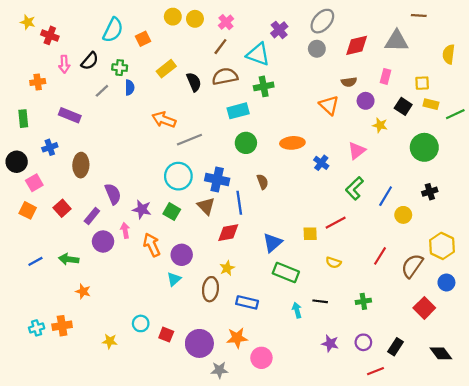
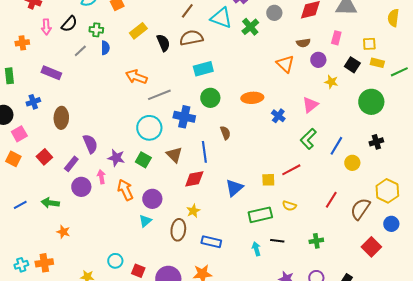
green cross: (264, 86) -> (250, 27), moved, turned -30
blue cross: (217, 179) -> (184, 117), moved
green rectangle: (286, 273) -> (260, 215), moved, turned -35

